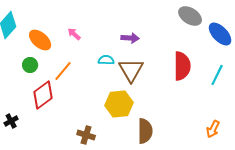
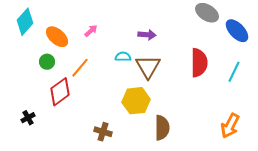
pink arrow: (74, 34) -> (91, 31), turned 96
orange arrow: (213, 129) -> (230, 126), size x1.4

